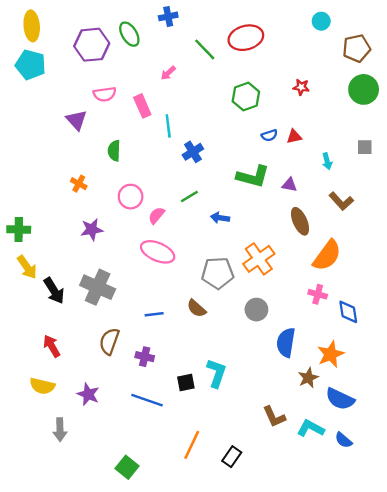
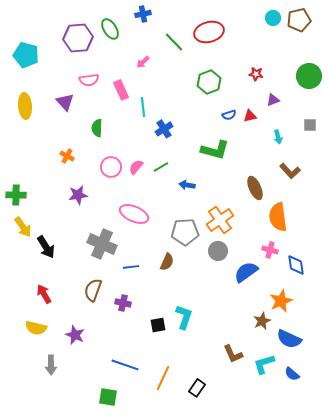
yellow ellipse: (32, 26) -> (25, 106), moved
brown pentagon: (357, 48) -> (299, 20), moved
purple triangle: (289, 185) -> (273, 100), moved, turned -32
pink semicircle: (156, 215) -> (136, 167), moved
orange semicircle: (327, 255) -> (278, 217), turned 136
gray cross: (98, 287) -> (102, 244), moved
brown semicircle: (196, 308) -> (167, 262), turned -108
gray circle: (256, 310) -> (218, 251), moved
blue semicircle: (286, 342) -> (246, 272), moved, turned 45
blue line: (147, 400) -> (125, 365), moved
cyan L-shape: (311, 428) -> (264, 364), turned -45
green square: (127, 467) -> (108, 397), turned -30

